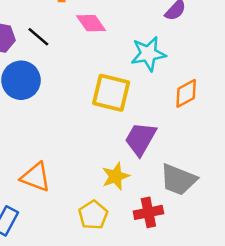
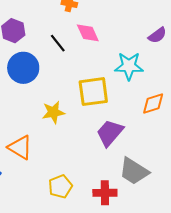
black line: (38, 37) -> (58, 43), moved
yellow square: (111, 93) -> (93, 92), turned -32
yellow star: (116, 176) -> (53, 112), moved

